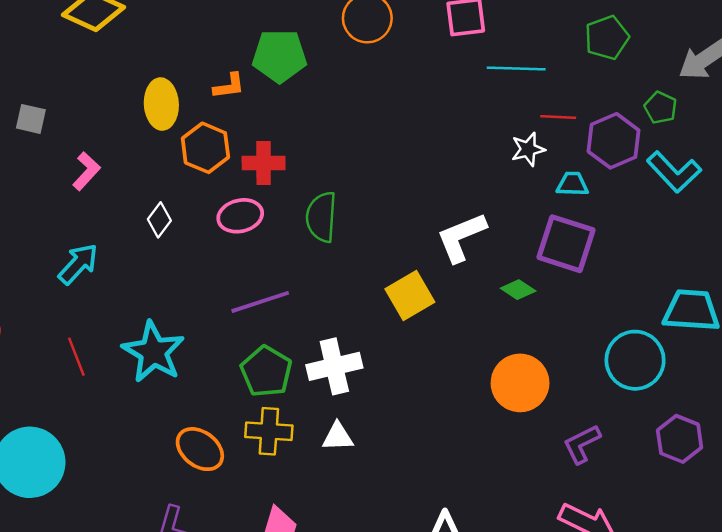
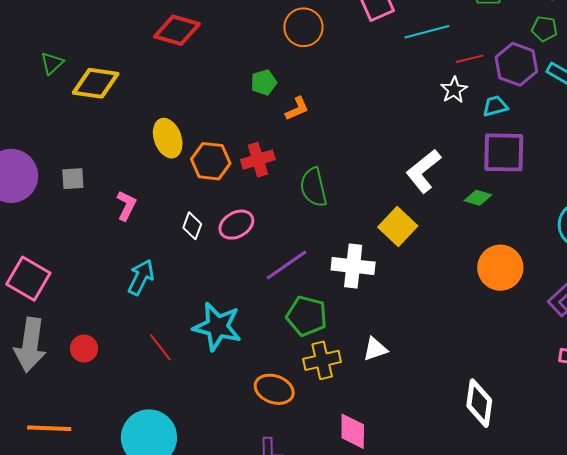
green pentagon: (279, 56) -> (264, 82), moved, size x0.6
orange L-shape: (229, 86) -> (297, 109), moved
pink ellipse: (240, 216) -> (236, 225), moved
white cross: (334, 366) -> (353, 266), moved, turned 36

